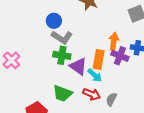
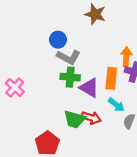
cyan arrow: (95, 75) -> (116, 105), moved
red arrow: (92, 94) -> (91, 118), moved

